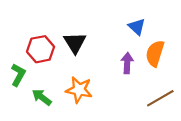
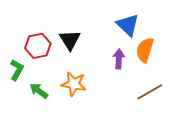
blue triangle: (137, 27) -> (128, 25), size x1.4

